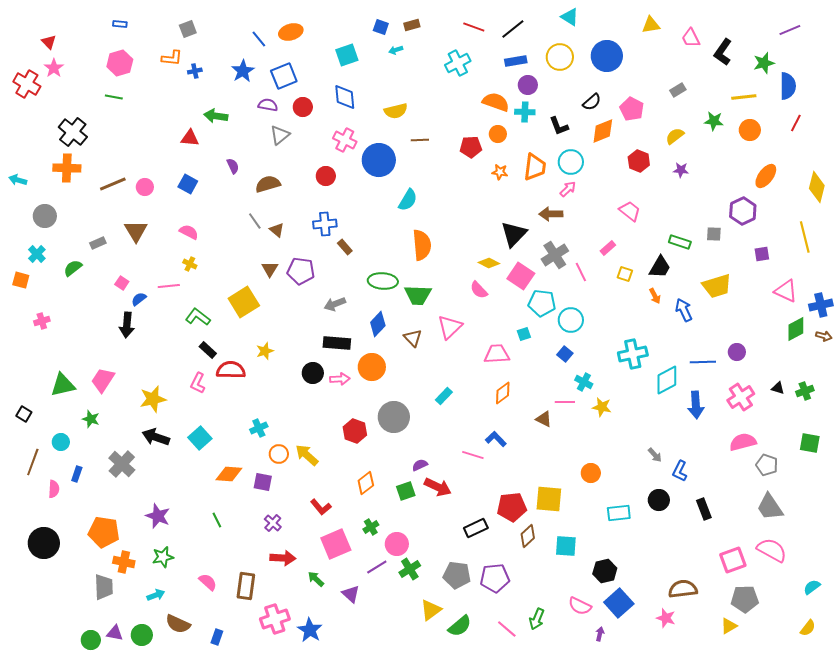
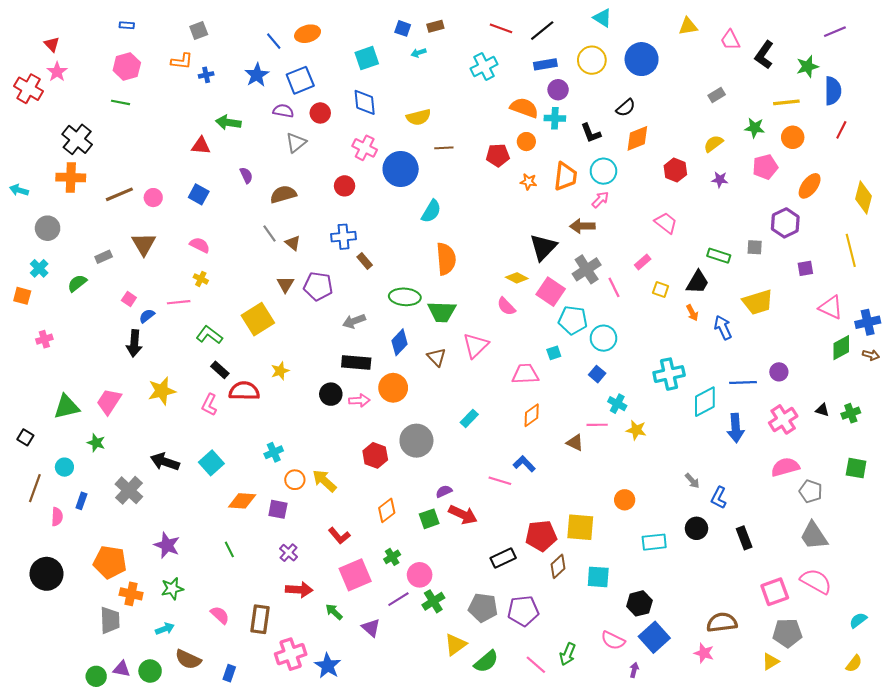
pink pentagon: (632, 109) -> (765, 167), moved, turned 30
yellow star: (153, 399) -> (162, 391), moved

